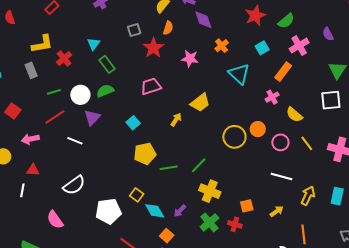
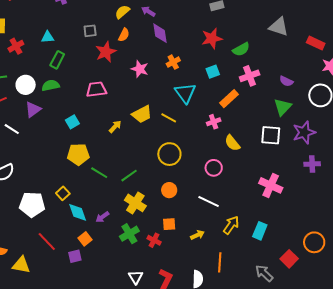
purple semicircle: (328, 34) -> (286, 81), moved, turned -48
cyan triangle: (93, 44) -> (48, 37), turned 40
green rectangle: (107, 64) -> (57, 60), turned 54
orange circle: (258, 129) -> (169, 190), moved
yellow line: (307, 143) -> (169, 118), moved, turned -35
green line: (169, 168) -> (99, 173), turned 30

